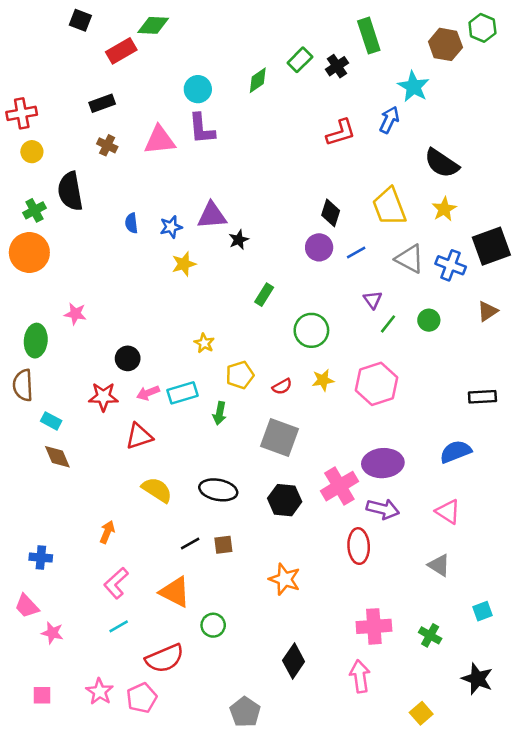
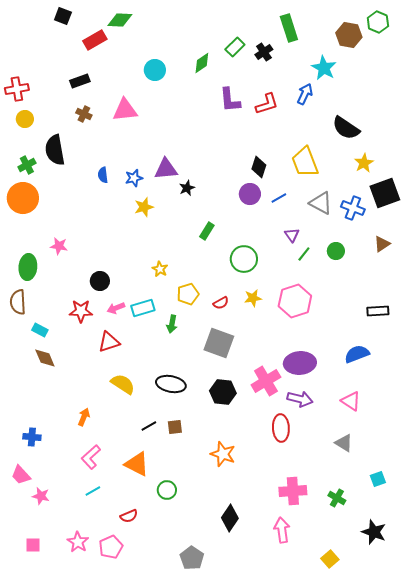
purple L-shape: (202, 129) -> (230, 100), moved
yellow star: (444, 209) -> (364, 163), moved
red semicircle: (165, 658) -> (129, 516), size x0.6

